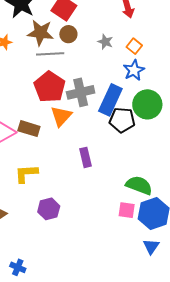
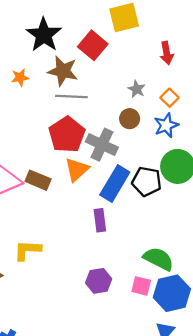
brown circle: (68, 34) -> (130, 119), moved
gray cross: (81, 92) -> (102, 145), turned 32
blue rectangle: (110, 100) -> (115, 183), moved
yellow L-shape: (26, 174) -> (27, 250), moved
purple hexagon: (49, 209) -> (99, 281), moved

